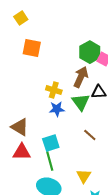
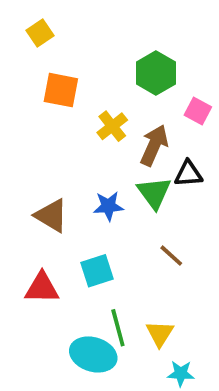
green hexagon: (90, 52) -> (156, 73), moved
yellow cross: (54, 90) -> (112, 126), moved, turned 35
brown triangle: (20, 127) -> (51, 216), moved
green line: (50, 161) -> (118, 328), moved

